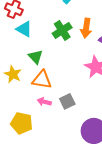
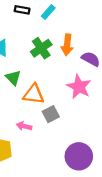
orange triangle: (42, 80) -> (34, 94), moved
gray square: (67, 101) -> (51, 114), moved

